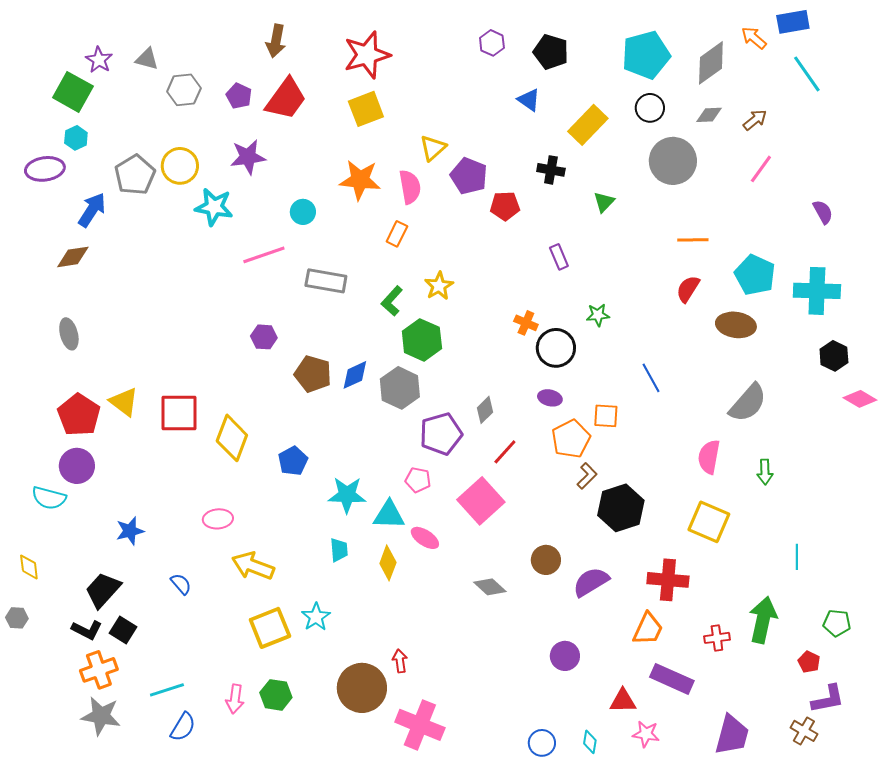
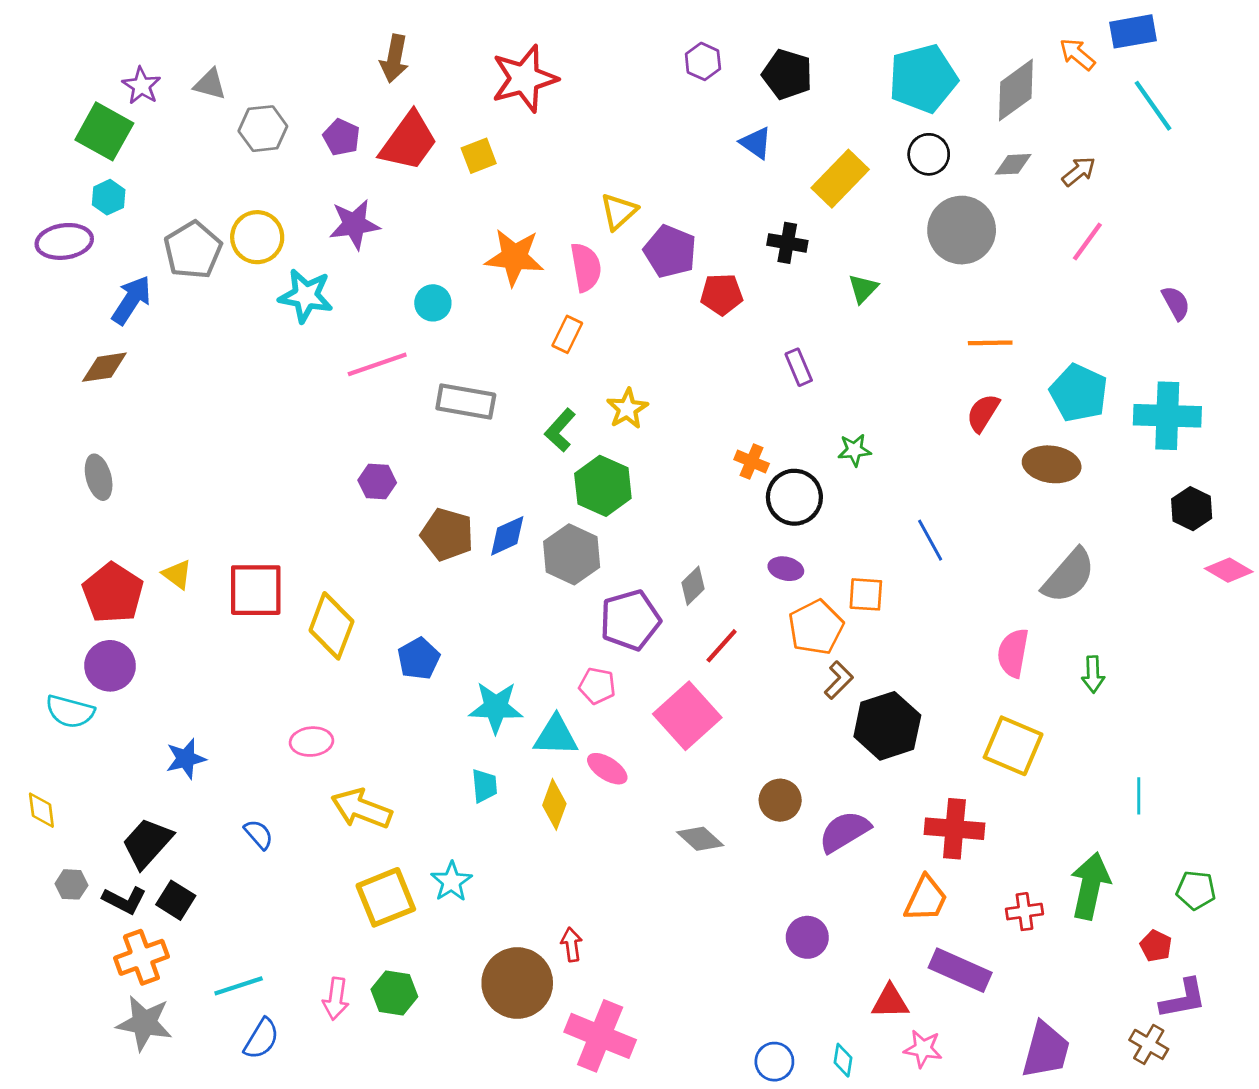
yellow square: (366, 109) -> (479, 156), moved, size x0.7
yellow triangle: (124, 402) -> (177, 574), size x0.7
gray hexagon: (17, 618) -> (71, 884), moved

